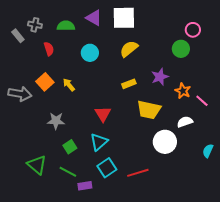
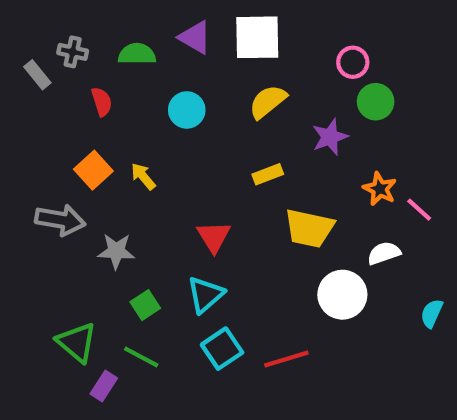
pink circle: (193, 30) -> (353, 62), moved
purple star: (160, 77) -> (330, 137), moved
gray arrow: (20, 94) -> (60, 220), moved
purple rectangle: (85, 186) -> (104, 386), moved, turned -48

